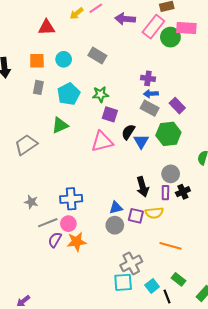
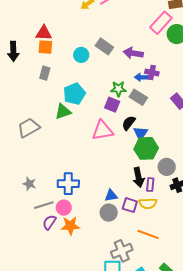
purple arrow: (125, 19) -> (133, 53), moved
red triangle: (46, 27) -> (44, 33), moved
cyan circle: (64, 59) -> (81, 55), moved
cyan pentagon: (69, 94) -> (74, 94), moved
green star: (100, 94) -> (118, 89), moved
blue arrow: (151, 94) -> (142, 77), moved
gray rectangle: (150, 108) -> (138, 97), moved
green hexagon: (168, 134) -> (146, 148), moved
purple rectangle: (165, 193) -> (150, 185), moved
orange line: (170, 246) -> (148, 234), moved

